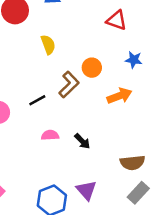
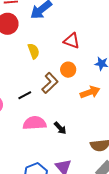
red triangle: (117, 20) -> (72, 41), moved
pink semicircle: (50, 135) -> (35, 123), size x1.6

